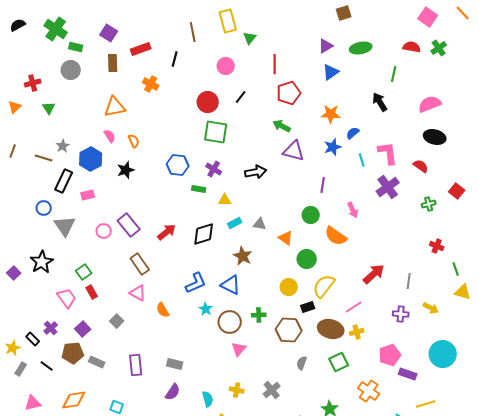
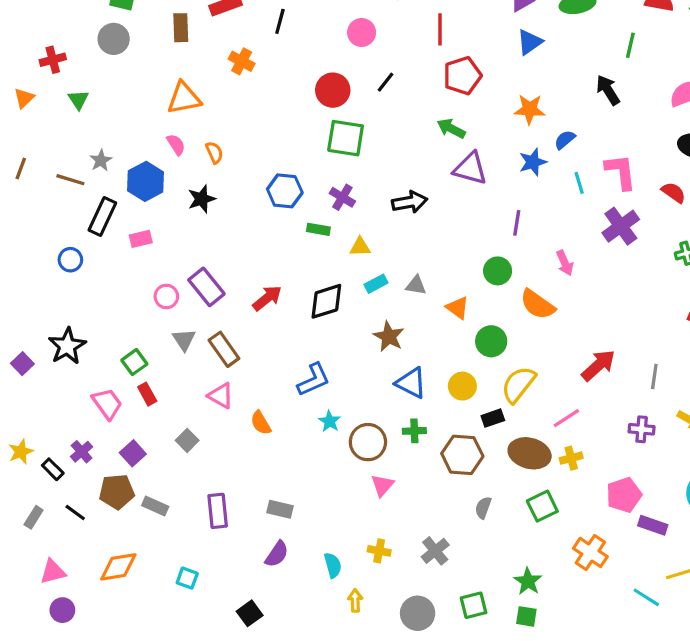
gray triangle: (65, 226) -> (184, 340), moved, size x0.7
blue triangle: (231, 285) -> (411, 383), moved
yellow star: (13, 348) -> (21, 452), moved

